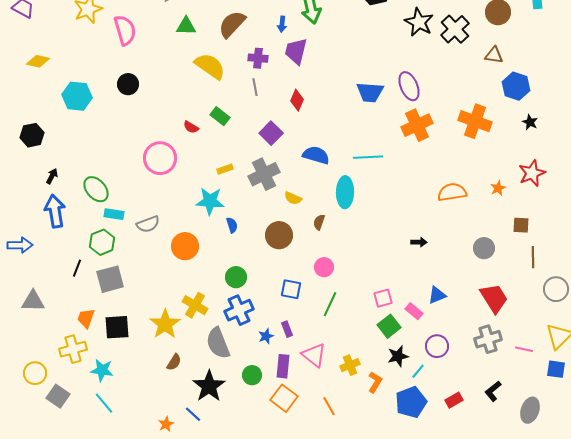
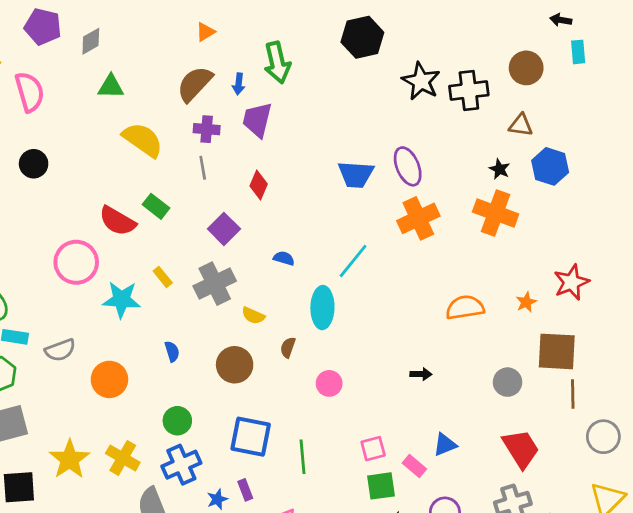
brown semicircle: (232, 24) -> (195, 84), moved
black cross: (455, 29) -> (469, 91), turned 36
black star: (530, 122) -> (500, 169), moved
red semicircle: (191, 127) -> (117, 221), size x1.8
blue semicircle: (316, 155) -> (284, 258), size x0.6
cyan line: (368, 157) -> (353, 261), turned -48
yellow rectangle: (225, 169) -> (163, 277), turned 70
cyan star: (210, 201) -> (121, 300), moved
brown square: (521, 225) -> (557, 351), size x1.8
pink circle: (324, 267) -> (329, 383), moved
blue square: (291, 289) -> (251, 437), size x1.5
green line: (330, 304) -> (302, 457), turned -30
yellow star: (165, 324) -> (70, 459), moved
green square: (389, 326) -> (381, 486), turned 30

